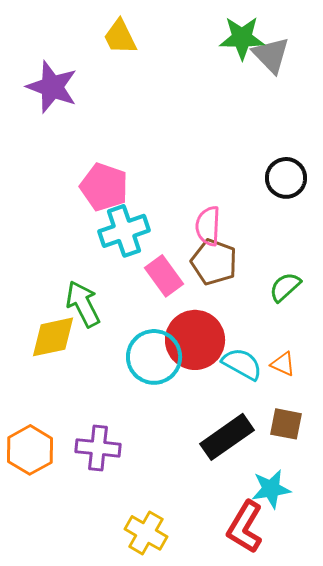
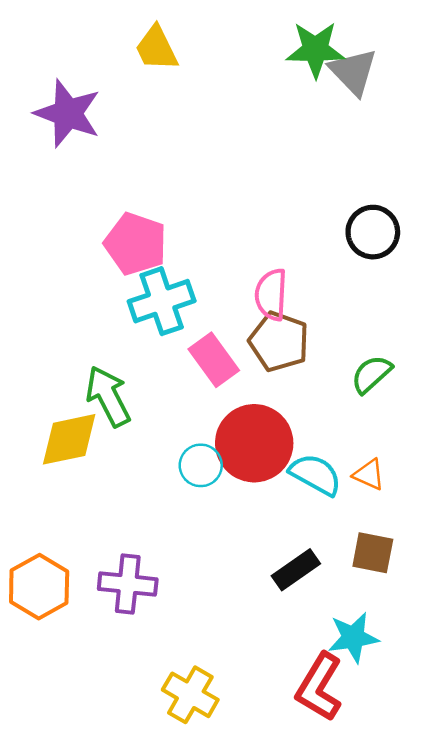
cyan circle: (154, 357) -> (201, 465), size x0.6
black rectangle: (227, 437) -> (296, 570), size x0.7

